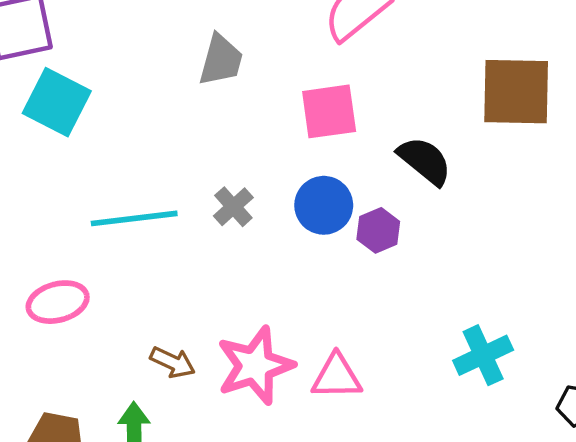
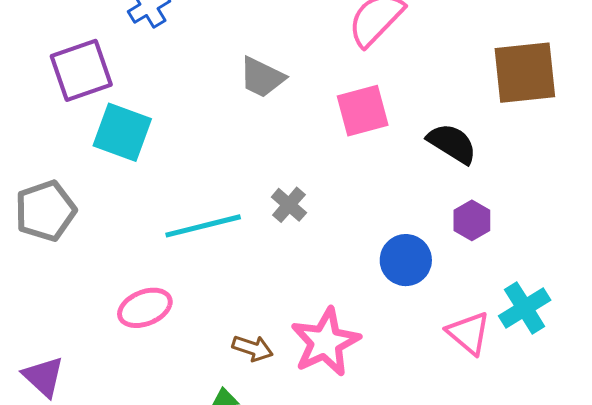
gray trapezoid: (221, 60) -> (262, 77), turned 108
blue circle: (324, 205) -> (406, 260), moved
purple hexagon: (378, 230) -> (472, 220), moved
pink triangle: (337, 377) -> (469, 333), moved, turned 48

